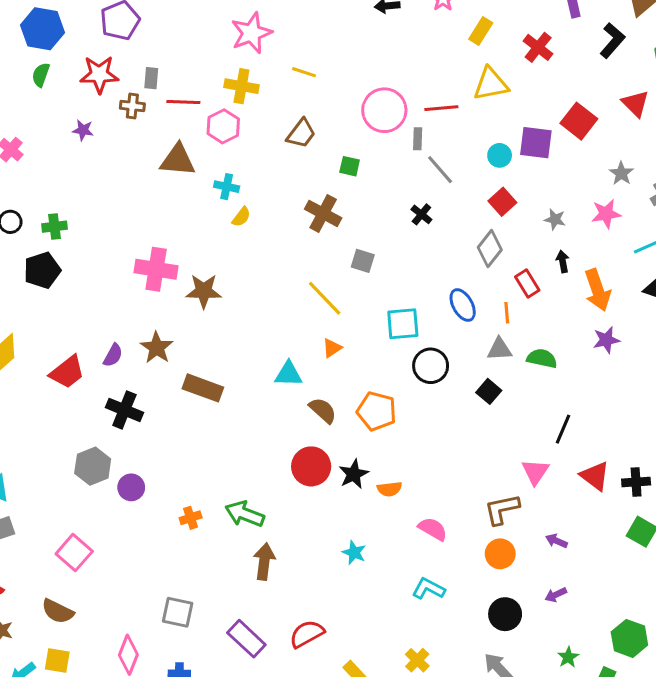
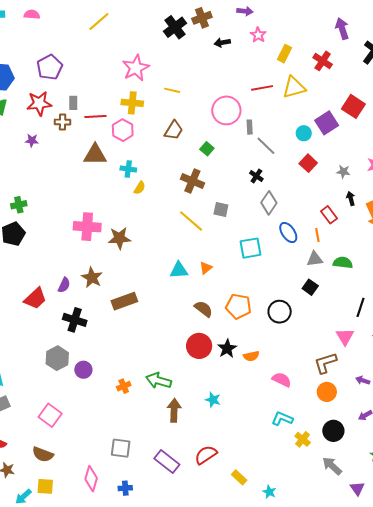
red line: (441, 108) -> (262, 88), moved
purple square: (536, 143) -> (327, 123), turned -35
green square: (350, 166) -> (207, 149), turned 32
gray diamond: (490, 249) -> (269, 203), moved
yellow line: (325, 298) -> (191, 221), moved
black circle: (431, 366) -> (280, 312), moved
cyan triangle: (289, 374) -> (179, 270), moved
brown rectangle: (203, 388) -> (124, 301), turned -35
cyan star: (354, 553) -> (213, 400), moved
yellow cross: (417, 660) -> (303, 439), moved

